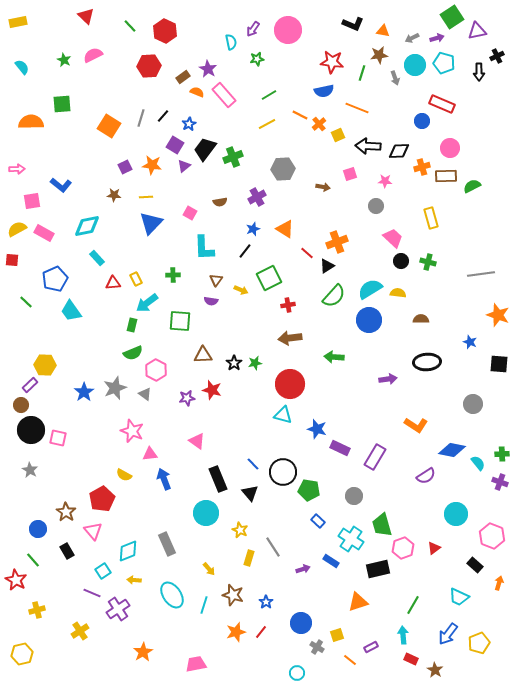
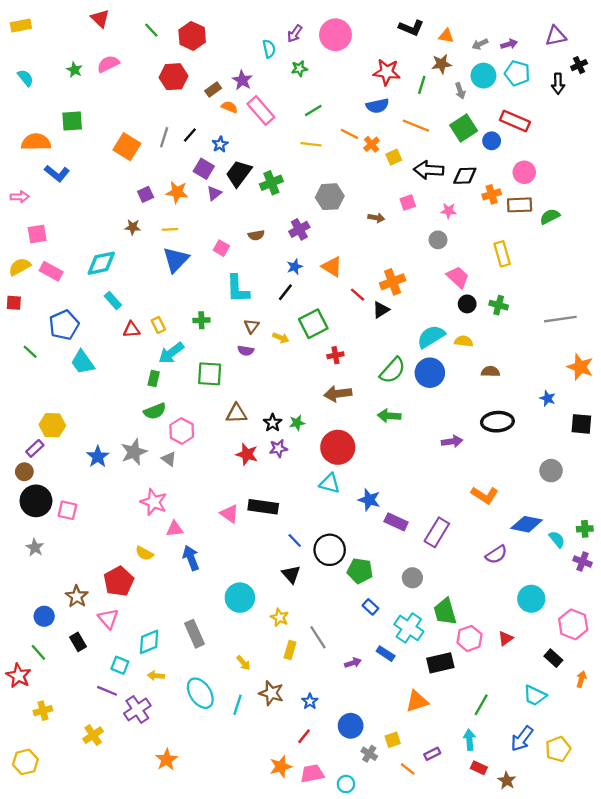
green square: (452, 17) -> (464, 128), moved
yellow line: (267, 124) -> (311, 144), turned 36
blue L-shape: (61, 185) -> (57, 173), moved
green semicircle: (334, 296) -> (393, 370), moved
purple star: (187, 398) -> (278, 448), moved
black rectangle: (218, 479) -> (263, 507), moved, turned -60
cyan square: (103, 571) -> (120, 665), turned -35
orange star: (236, 632) -> (281, 767), moved
pink trapezoid: (196, 664) -> (312, 774), moved

